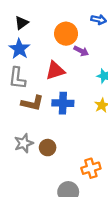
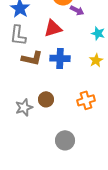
gray star: (24, 143) -> (24, 107), moved
orange cross: (91, 168) -> (86, 100), moved

